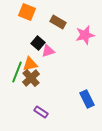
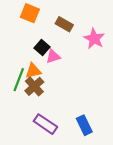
pink star: (85, 35) -> (94, 39), turned -30
blue rectangle: (87, 99) -> (84, 125), moved
purple rectangle: (41, 112) -> (45, 124), size x1.5

